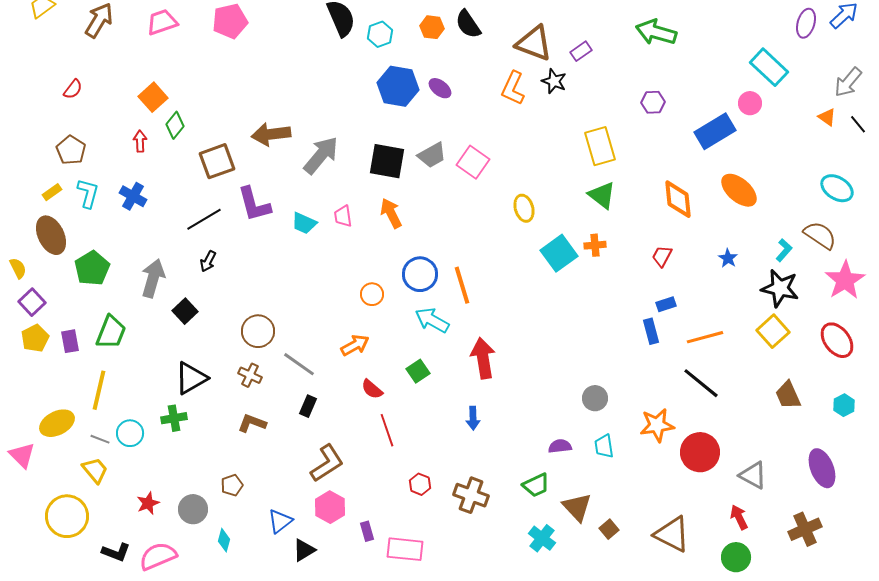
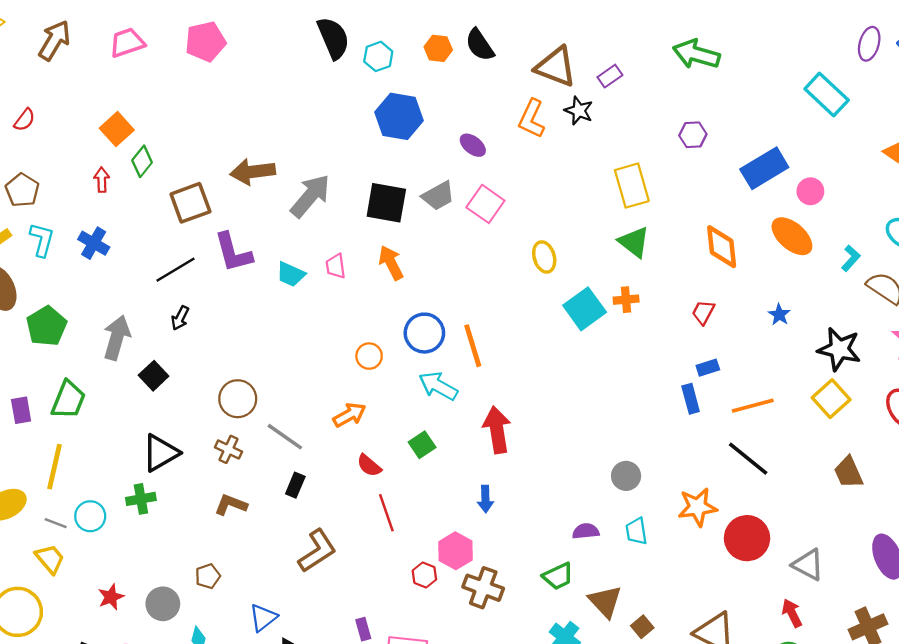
purple ellipse: (440, 88) -> (473, 145), moved
pink circle: (750, 103) -> (810, 191), moved
cyan L-shape: (784, 250) -> (851, 258), moved
pink hexagon: (330, 507) -> (455, 551), moved

